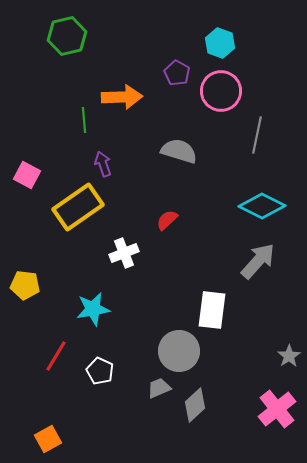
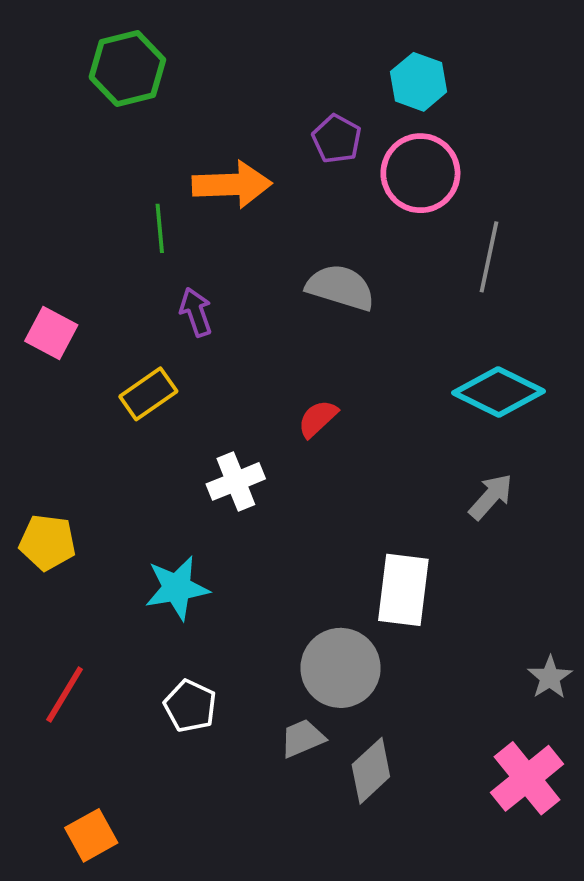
yellow rectangle: (78, 207) -> (148, 394), size x0.6
gray arrow: (258, 261) -> (491, 497), size x0.7
red line: (56, 356) -> (65, 695), moved

